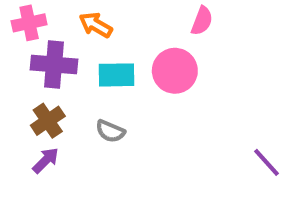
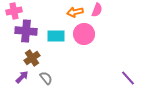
orange arrow: (96, 25) -> (75, 12), moved, turned -42
brown cross: (48, 121) -> (32, 58), moved
gray semicircle: (110, 131) -> (46, 78), moved, turned -152

